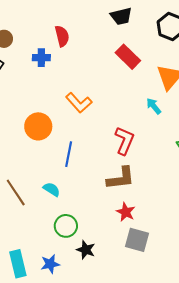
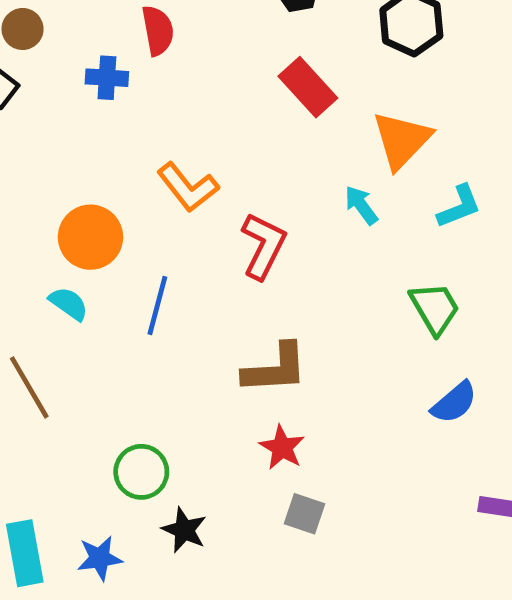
red L-shape: (124, 141) -> (263, 246), moved
cyan semicircle: (52, 189) -> (69, 304), moved
gray square: (137, 240) -> (304, 514), size x0.7

